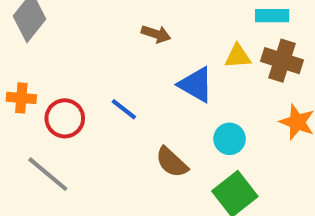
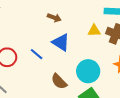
blue triangle: (196, 85) -> (61, 42), moved
cyan circle: (230, 139) -> (88, 71), size x1.5

